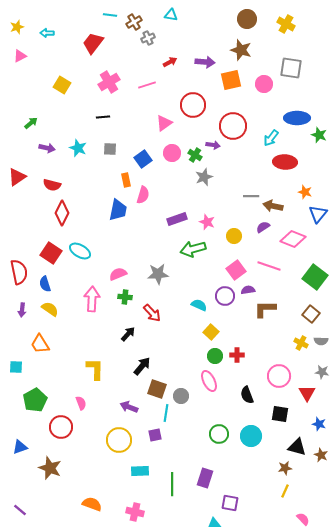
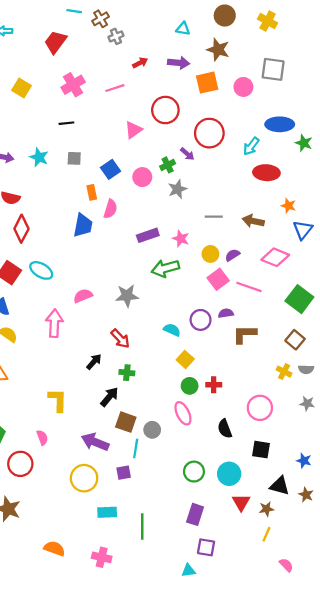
cyan triangle: (171, 15) -> (183, 29), moved
purple arrow: (213, 145) -> (187, 154), turned 32
pink circle: (172, 153) -> (142, 177), moved
green cross: (195, 155) -> (168, 165), turned 32
gray line: (251, 196) -> (214, 217), moved
purple semicircle: (263, 227) -> (232, 255), moved
pink square: (236, 270) -> (218, 279), moved
green cross: (125, 297) -> (127, 373), moved
red triangle: (307, 393) -> (241, 502), moved
purple arrow: (129, 407) -> (95, 442), size x1.4
purple rectangle: (205, 478) -> (195, 514), moved

